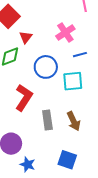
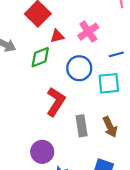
pink cross: (65, 33) -> (88, 32), moved
red triangle: (26, 37) -> (57, 36), turned 40

